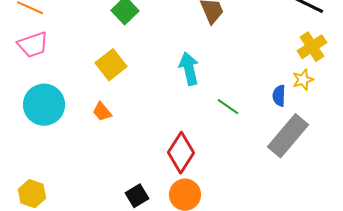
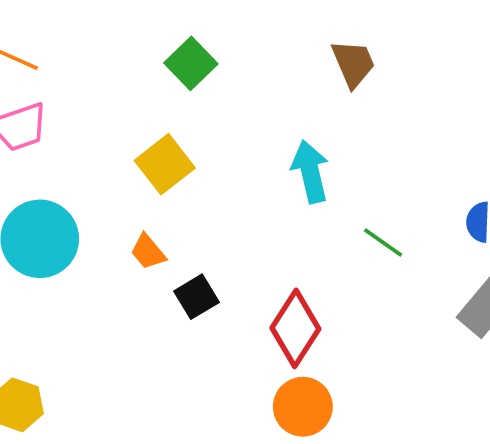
black square: (137, 196) -> (196, 297), moved

